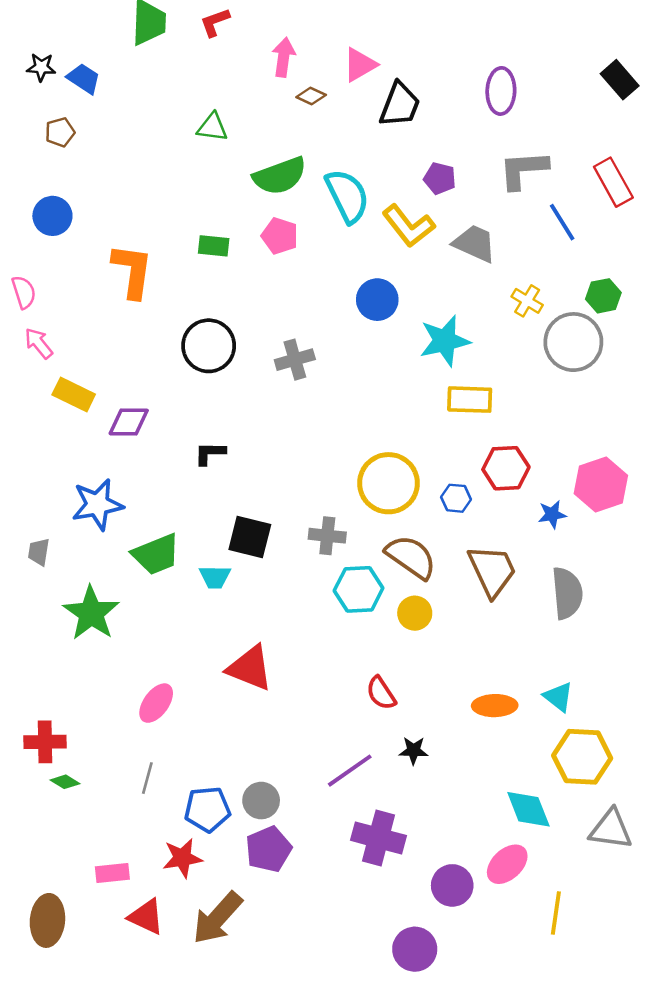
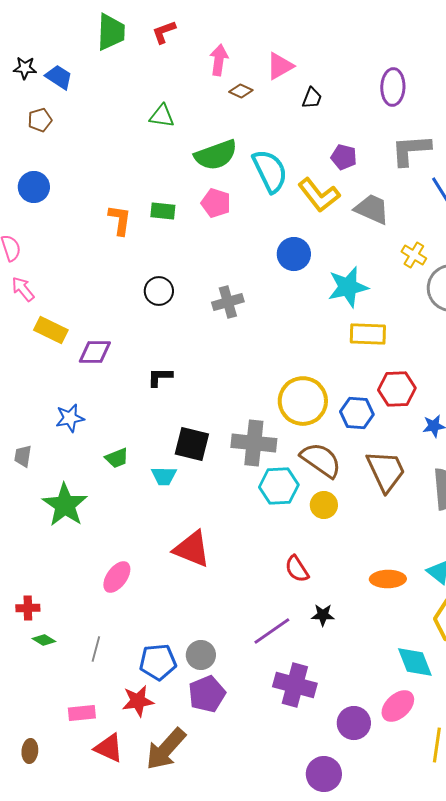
black trapezoid: (400, 105) -> (312, 98), size x0.6
orange L-shape: (132, 271) -> (120, 220), moved, size x0.7
black circle: (209, 346) -> (159, 291), size x0.7
blue hexagon: (456, 498) -> (357, 413), size x1.4
blue star: (97, 504) -> (70, 418), size x0.7
gray cross: (327, 536) -> (254, 443), size x1.5
green trapezoid: (156, 554) -> (117, 458), size x0.6
red cross: (45, 742) -> (28, 608), size x0.7
gray line: (147, 778) -> (96, 649), moved
brown ellipse: (47, 920) -> (30, 751), size x0.6

